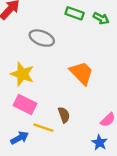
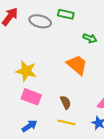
green arrow: (101, 18) -> (90, 38), moved
gray ellipse: (42, 38) -> (40, 21), moved
yellow line: (43, 128) -> (66, 122), moved

